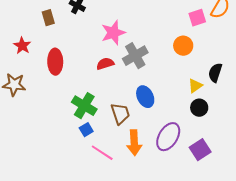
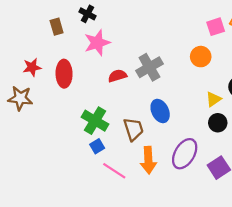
pink star: (113, 33) -> (97, 43), moved
red star: (22, 46) -> (32, 67), moved, turned 30

